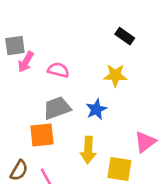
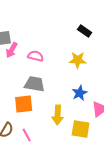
gray trapezoid: (57, 108) -> (35, 84), turned 30
blue star: (96, 109) -> (80, 93), moved

